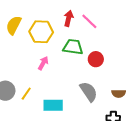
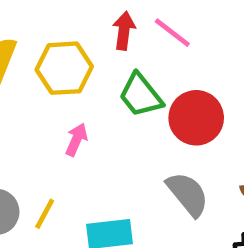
green trapezoid: (73, 47) -> (141, 95), turned -130
red circle: (96, 59) -> (196, 118), size x1.5

